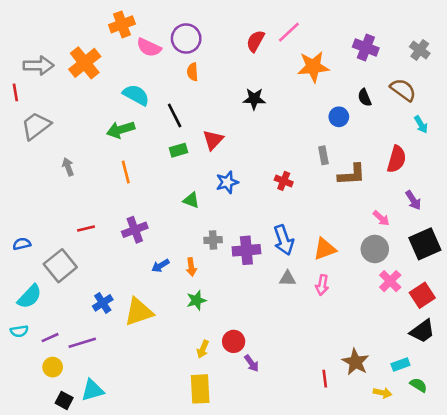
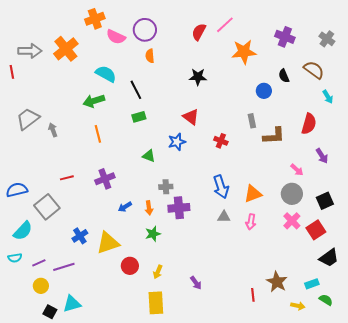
gray trapezoid: (36, 126) -> (28, 119), moved
red triangle: (213, 140) -> (191, 117), moved, turned -36
blue semicircle: (22, 244) -> (17, 190), size x1.5
black square: (425, 244) -> (325, 201), moved, size x0.7
purple cross: (246, 250) -> (179, 208), moved
pink cross: (390, 281) -> (292, 221), moved
red square: (422, 295) -> (316, 230), moved
red circle: (234, 341) -> (130, 266), moved

